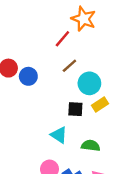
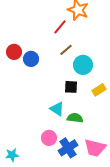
yellow rectangle: (100, 104) -> (99, 90), moved
green semicircle: (91, 146) -> (75, 118), moved

